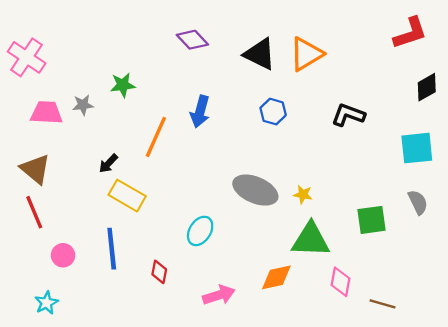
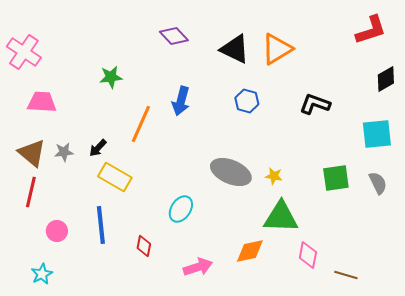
gray star: (83, 105) -> (64, 152), moved
red line: (34, 212) -> (31, 192), turned 36
green square: (371, 220) -> (336, 178), moved

